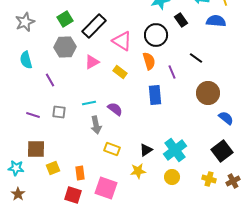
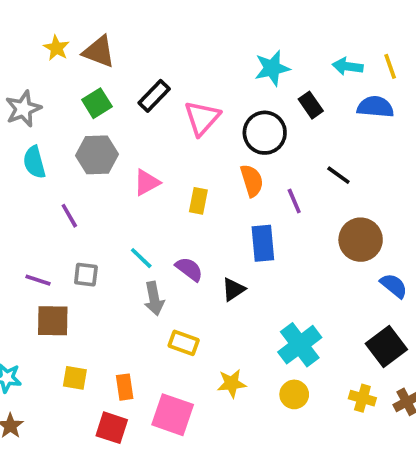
black rectangle: (94, 26) -> (154, 96), moved, size x0.7
pink triangle: (122, 41) -> (202, 118), moved, turned 40
cyan semicircle: (26, 60) -> (34, 162), moved
yellow rectangle: (120, 72) -> (198, 201), turned 64
cyan line: (89, 103) -> (141, 258), turned 56
brown square: (36, 149) -> (53, 321), moved
black triangle: (146, 150) -> (233, 289), moved
yellow square: (53, 168) -> (75, 378), turned 32

